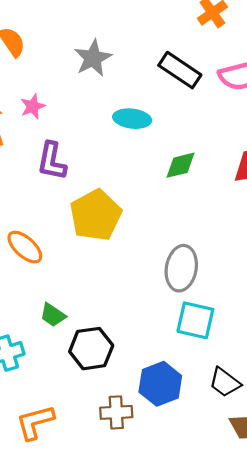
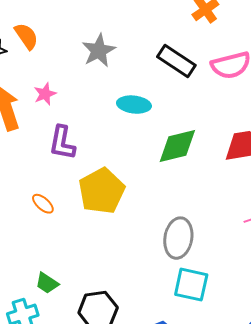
green diamond: (180, 165) -> (177, 146), size x1.4
orange ellipse: (25, 247) -> (43, 204), moved, size x0.7
green trapezoid: (53, 315) -> (47, 283), moved

